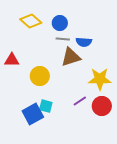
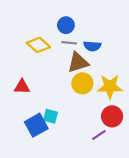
yellow diamond: (31, 21) -> (38, 45), moved
red triangle: (12, 60) -> (22, 87), moved
yellow circle: (40, 76) -> (82, 83), moved
purple line: (80, 101) -> (99, 135), moved

